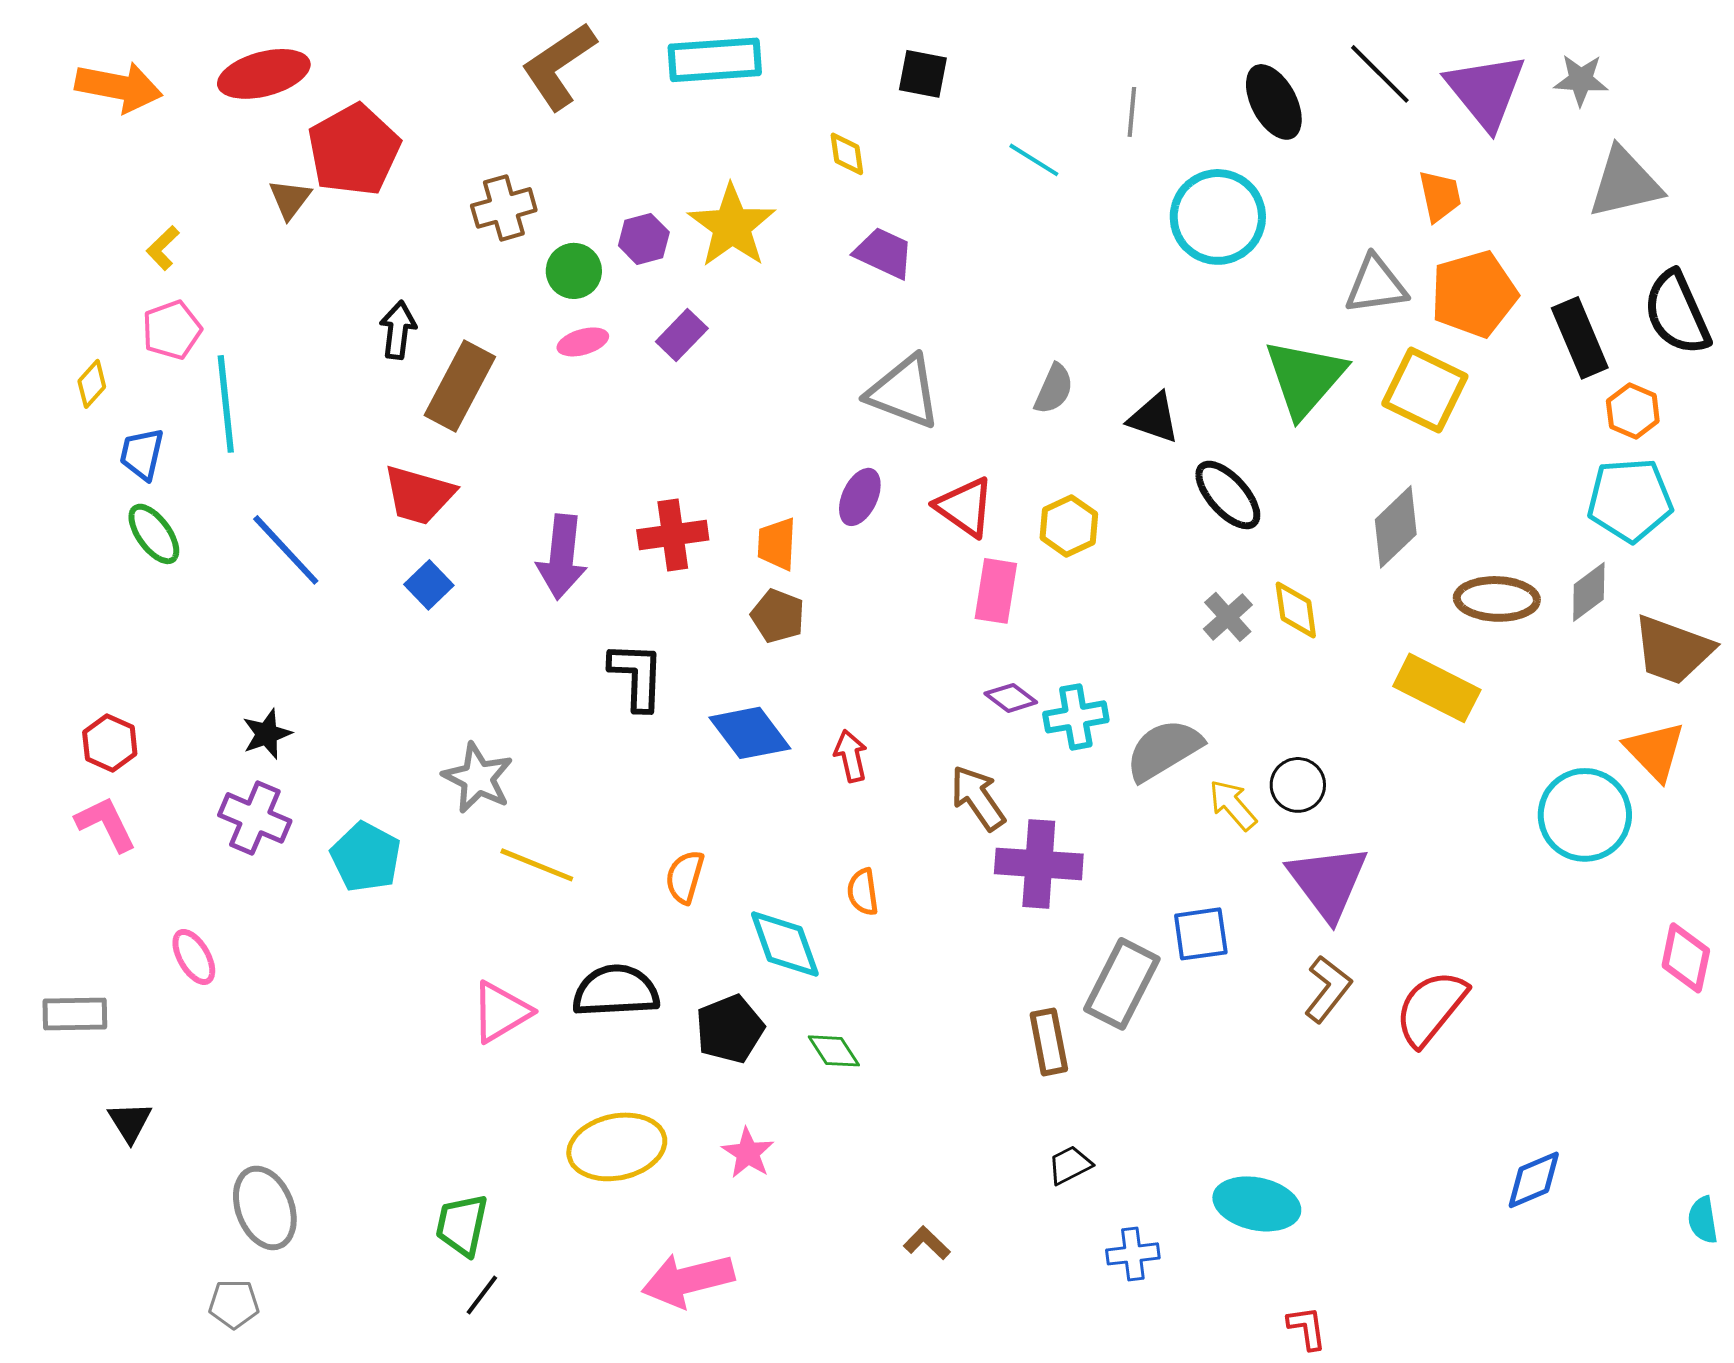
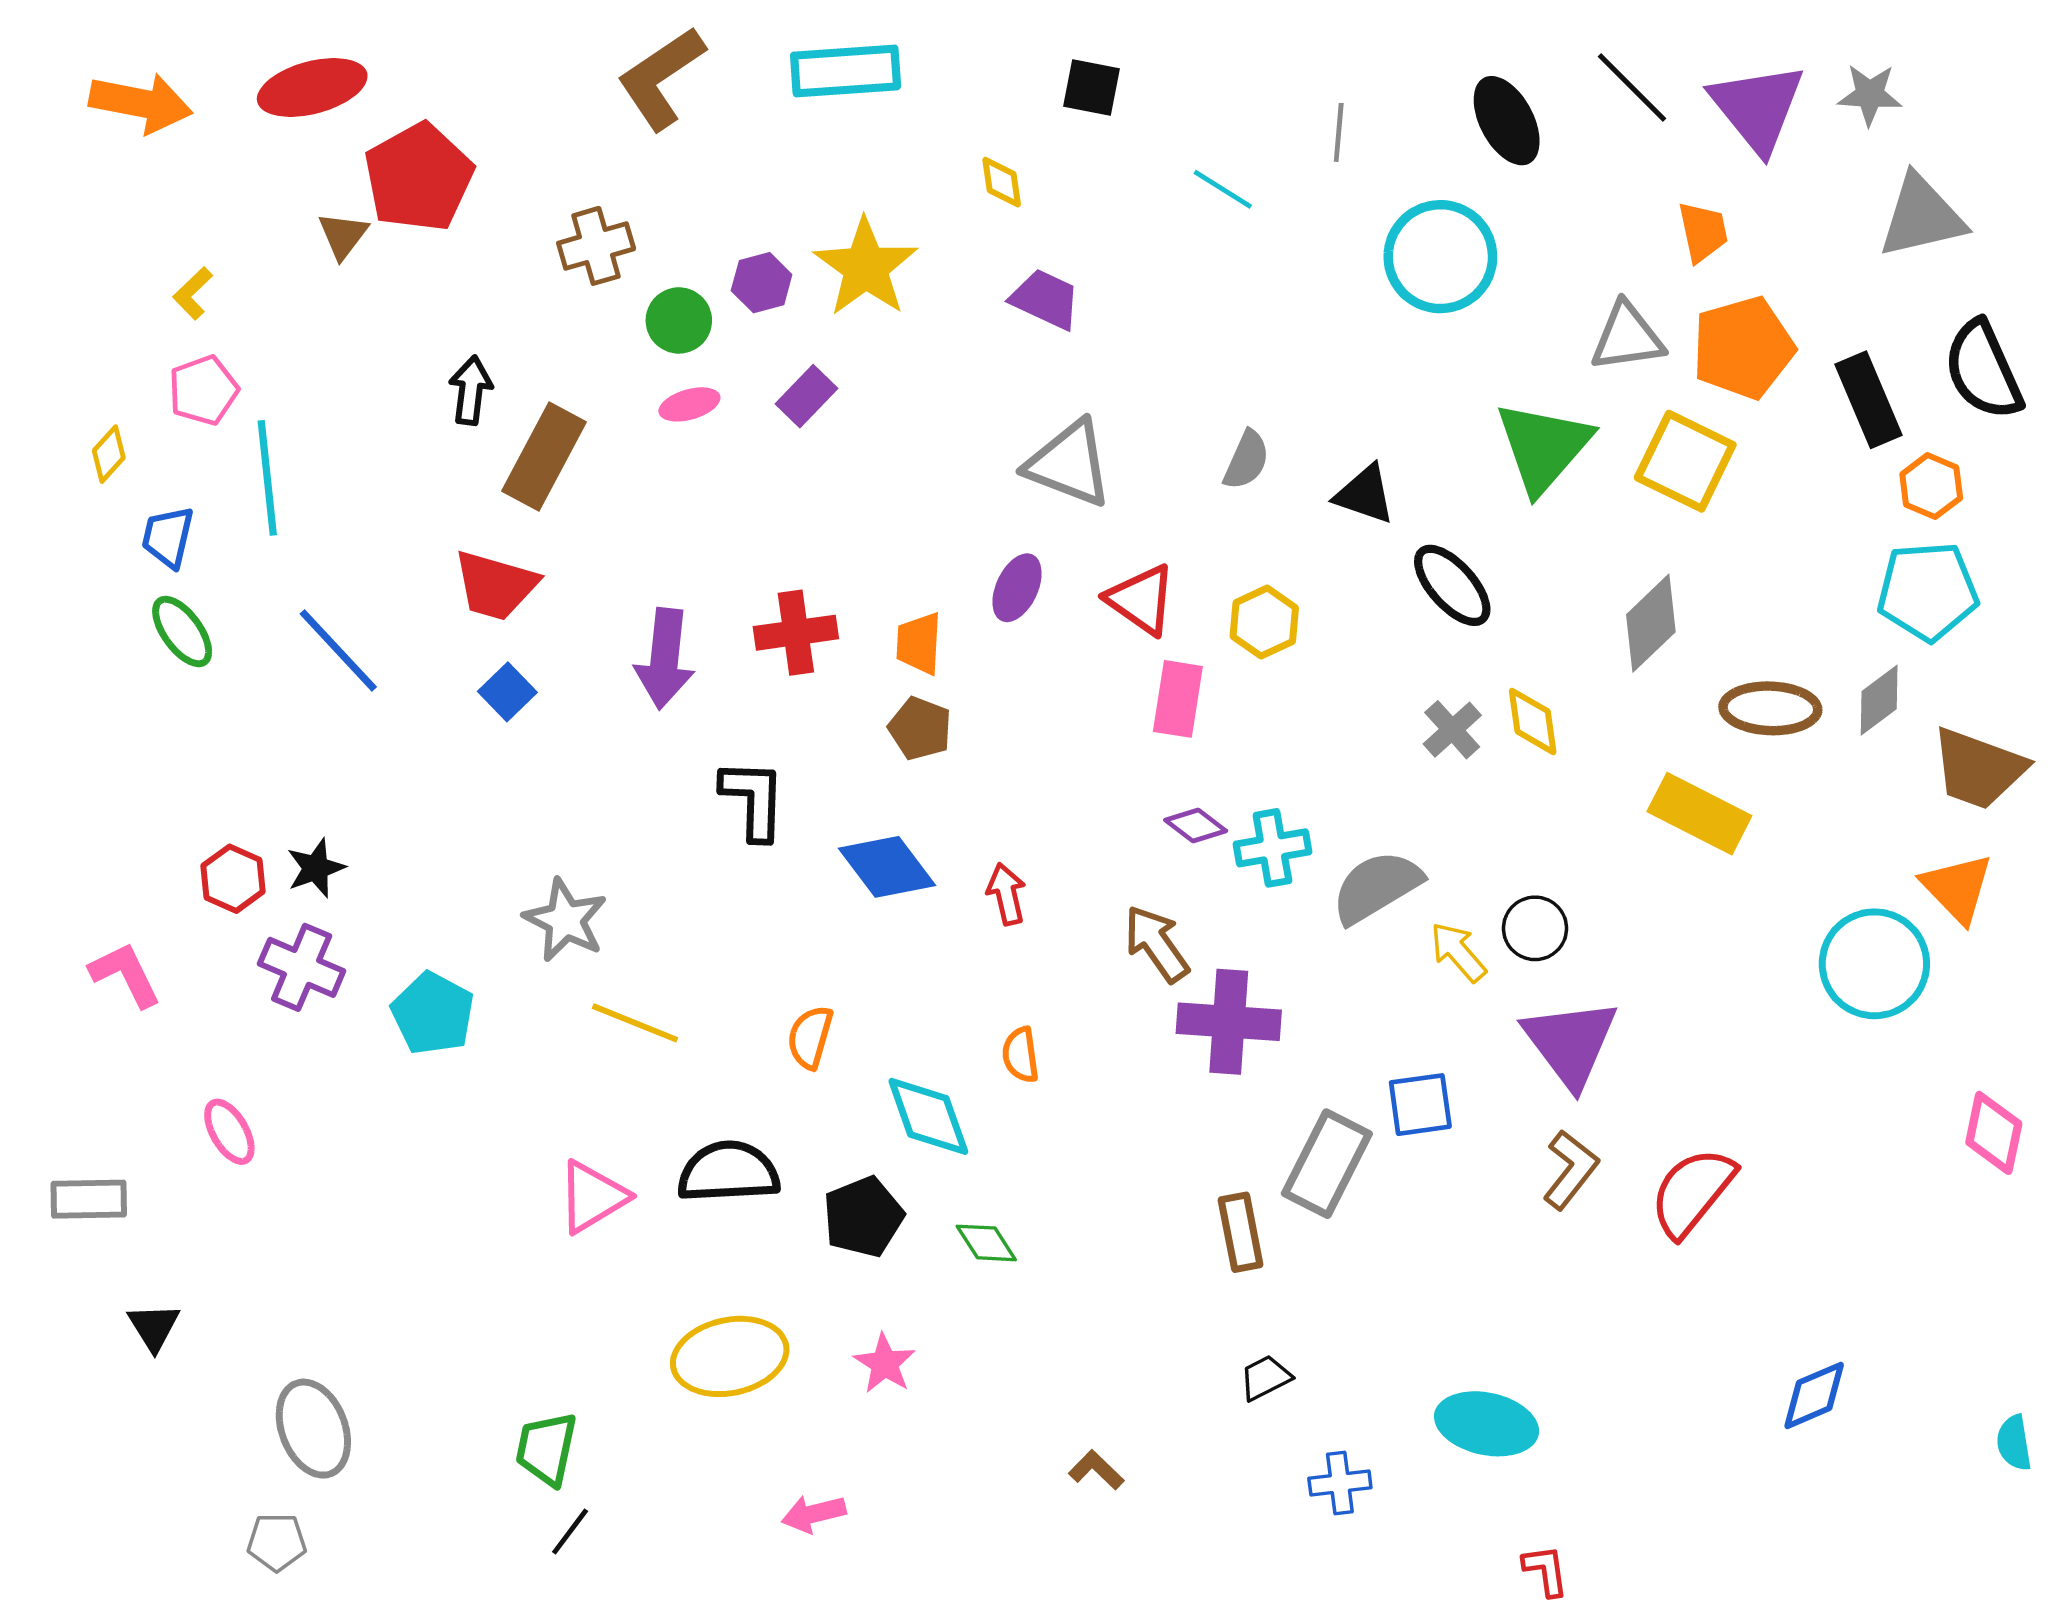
red hexagon: (110, 743) -> (233, 879), moved
pink arrow: (688, 1280) -> (814, 1514), size x0.6

